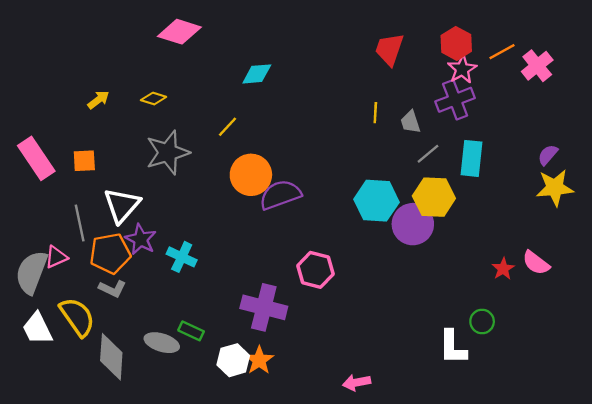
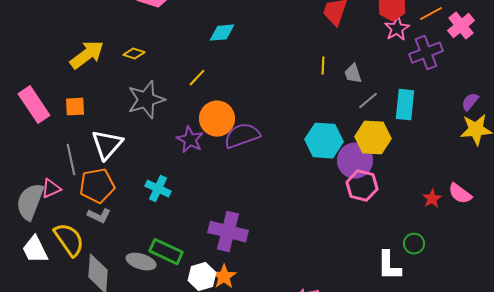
yellow arrow: (98, 100) -> (87, 55), size x1.8
purple cross: (455, 100) -> (426, 53), moved
purple star: (141, 239) -> (190, 140), moved
pink hexagon: (315, 270) -> (362, 186), moved
green rectangle: (191, 331) -> (166, 252), size x1.5

